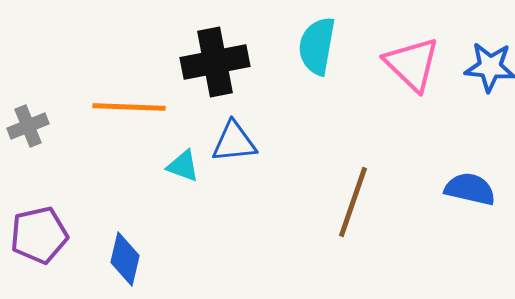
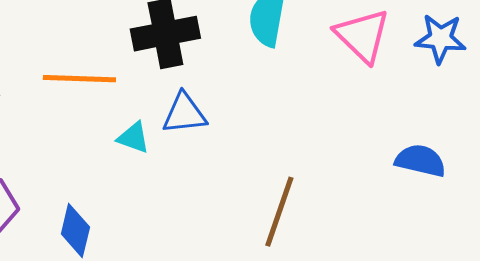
brown line: (353, 202) -> (279, 212), moved

